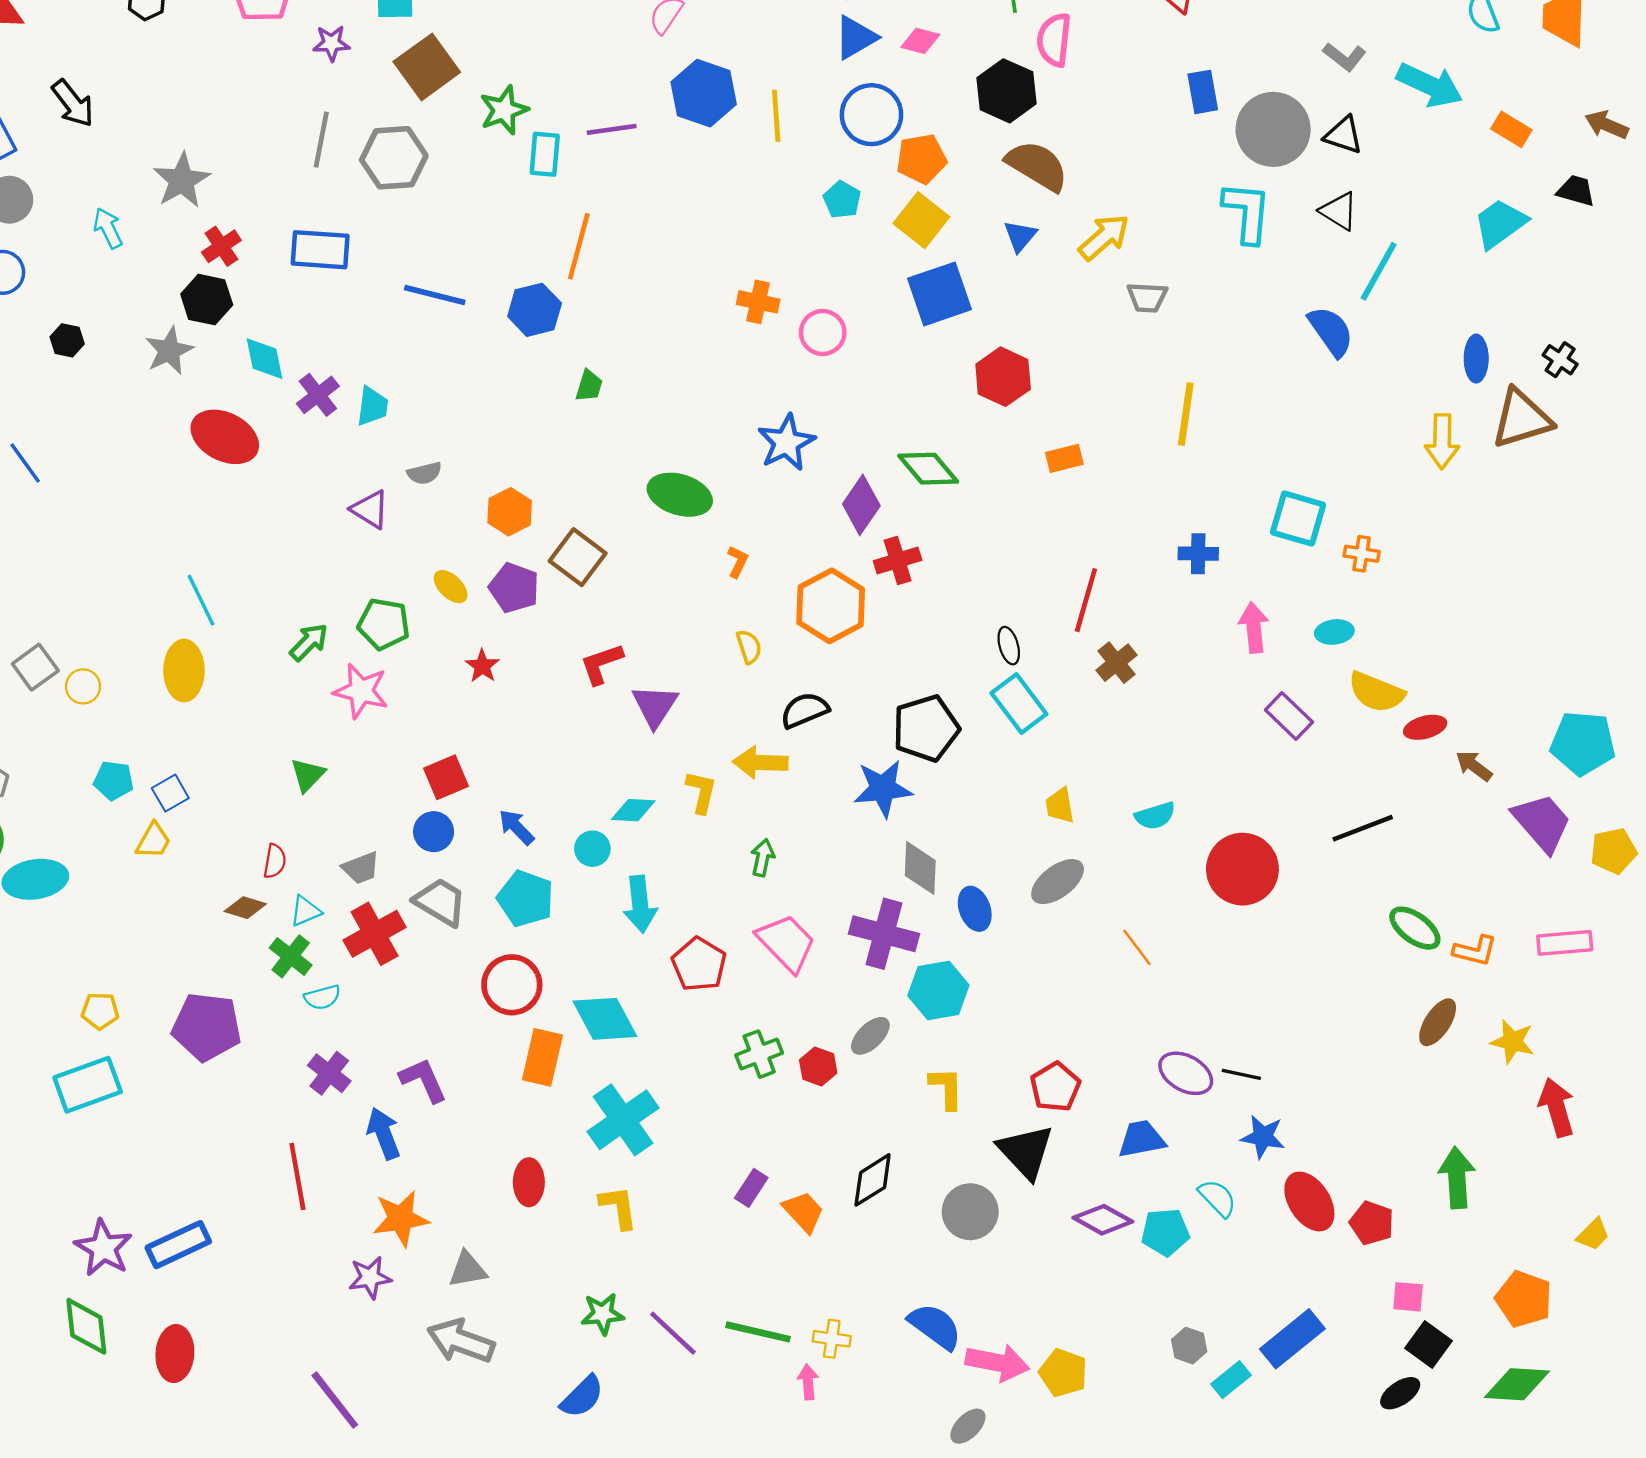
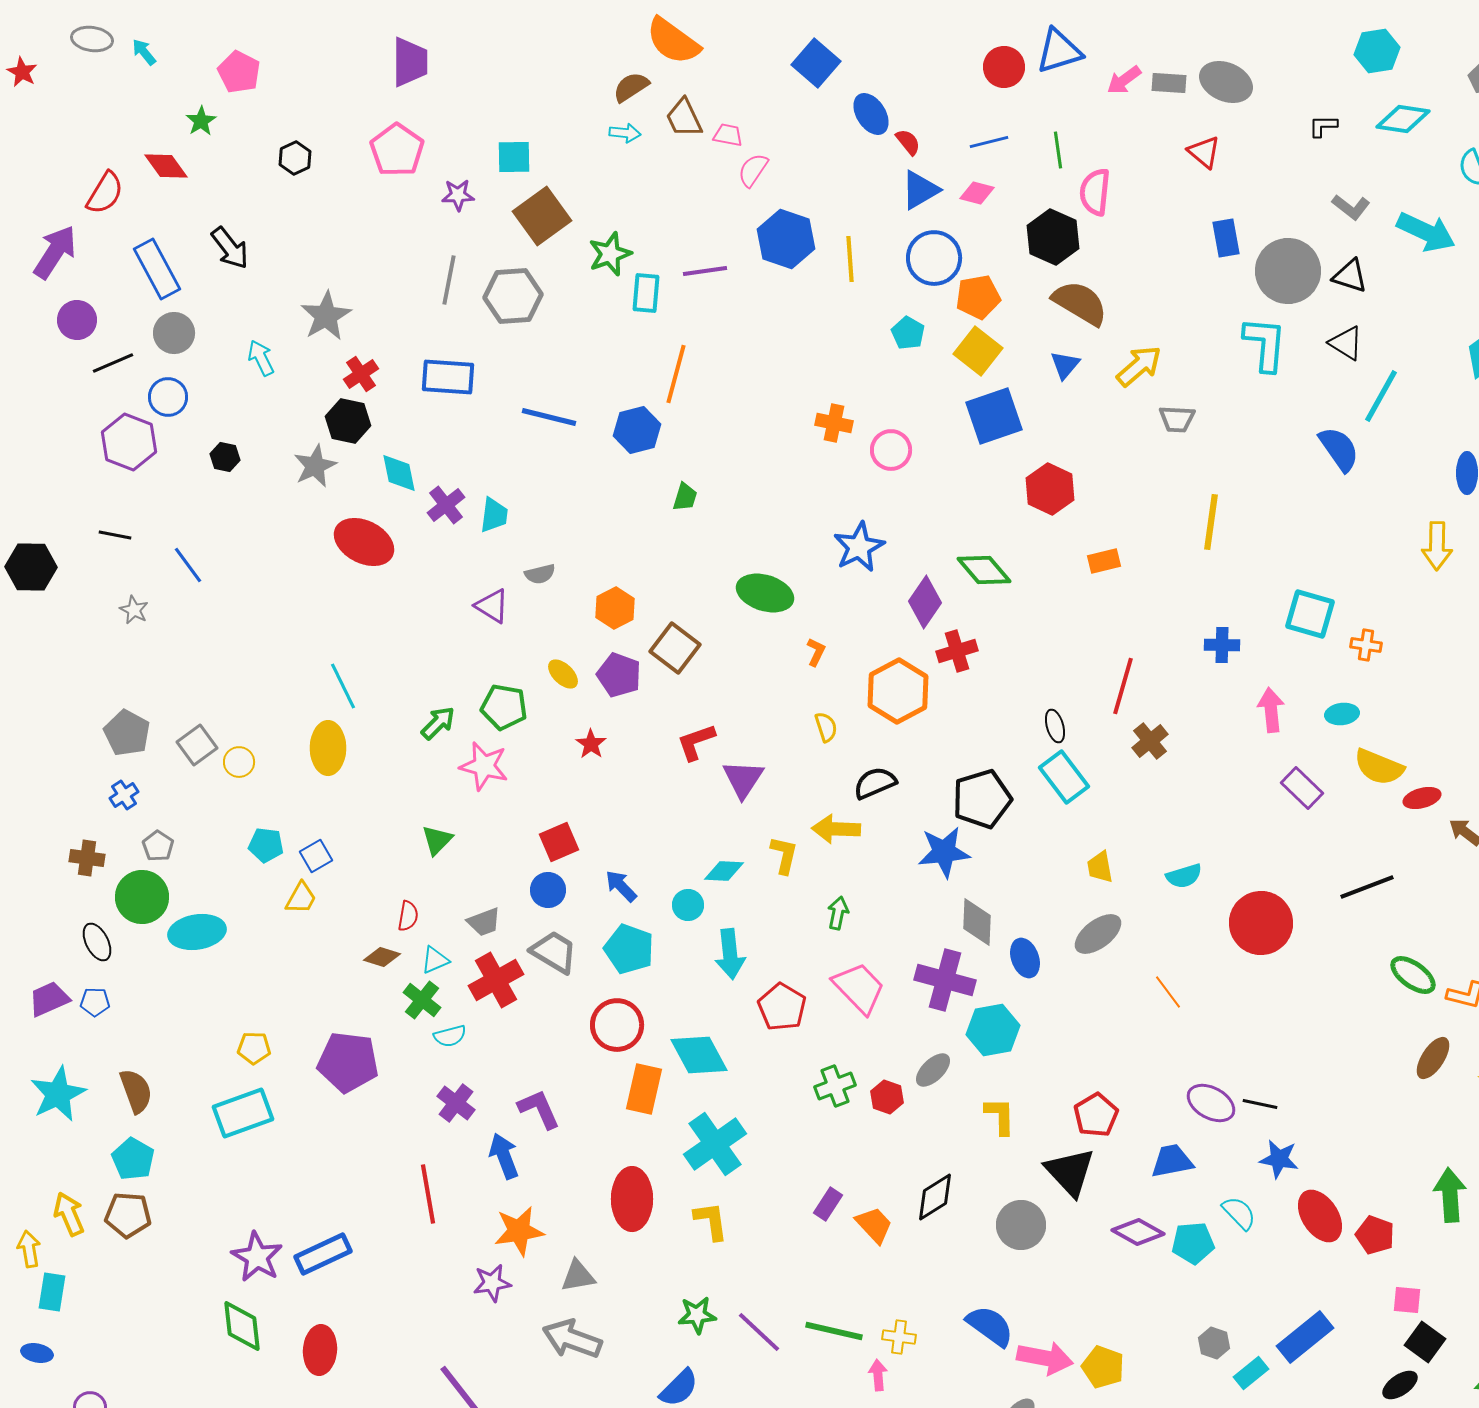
red ellipse: (529, 1182) -> (632, 1199), size x1.5

